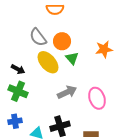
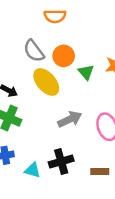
green triangle: (72, 58) -> (86, 72), moved

